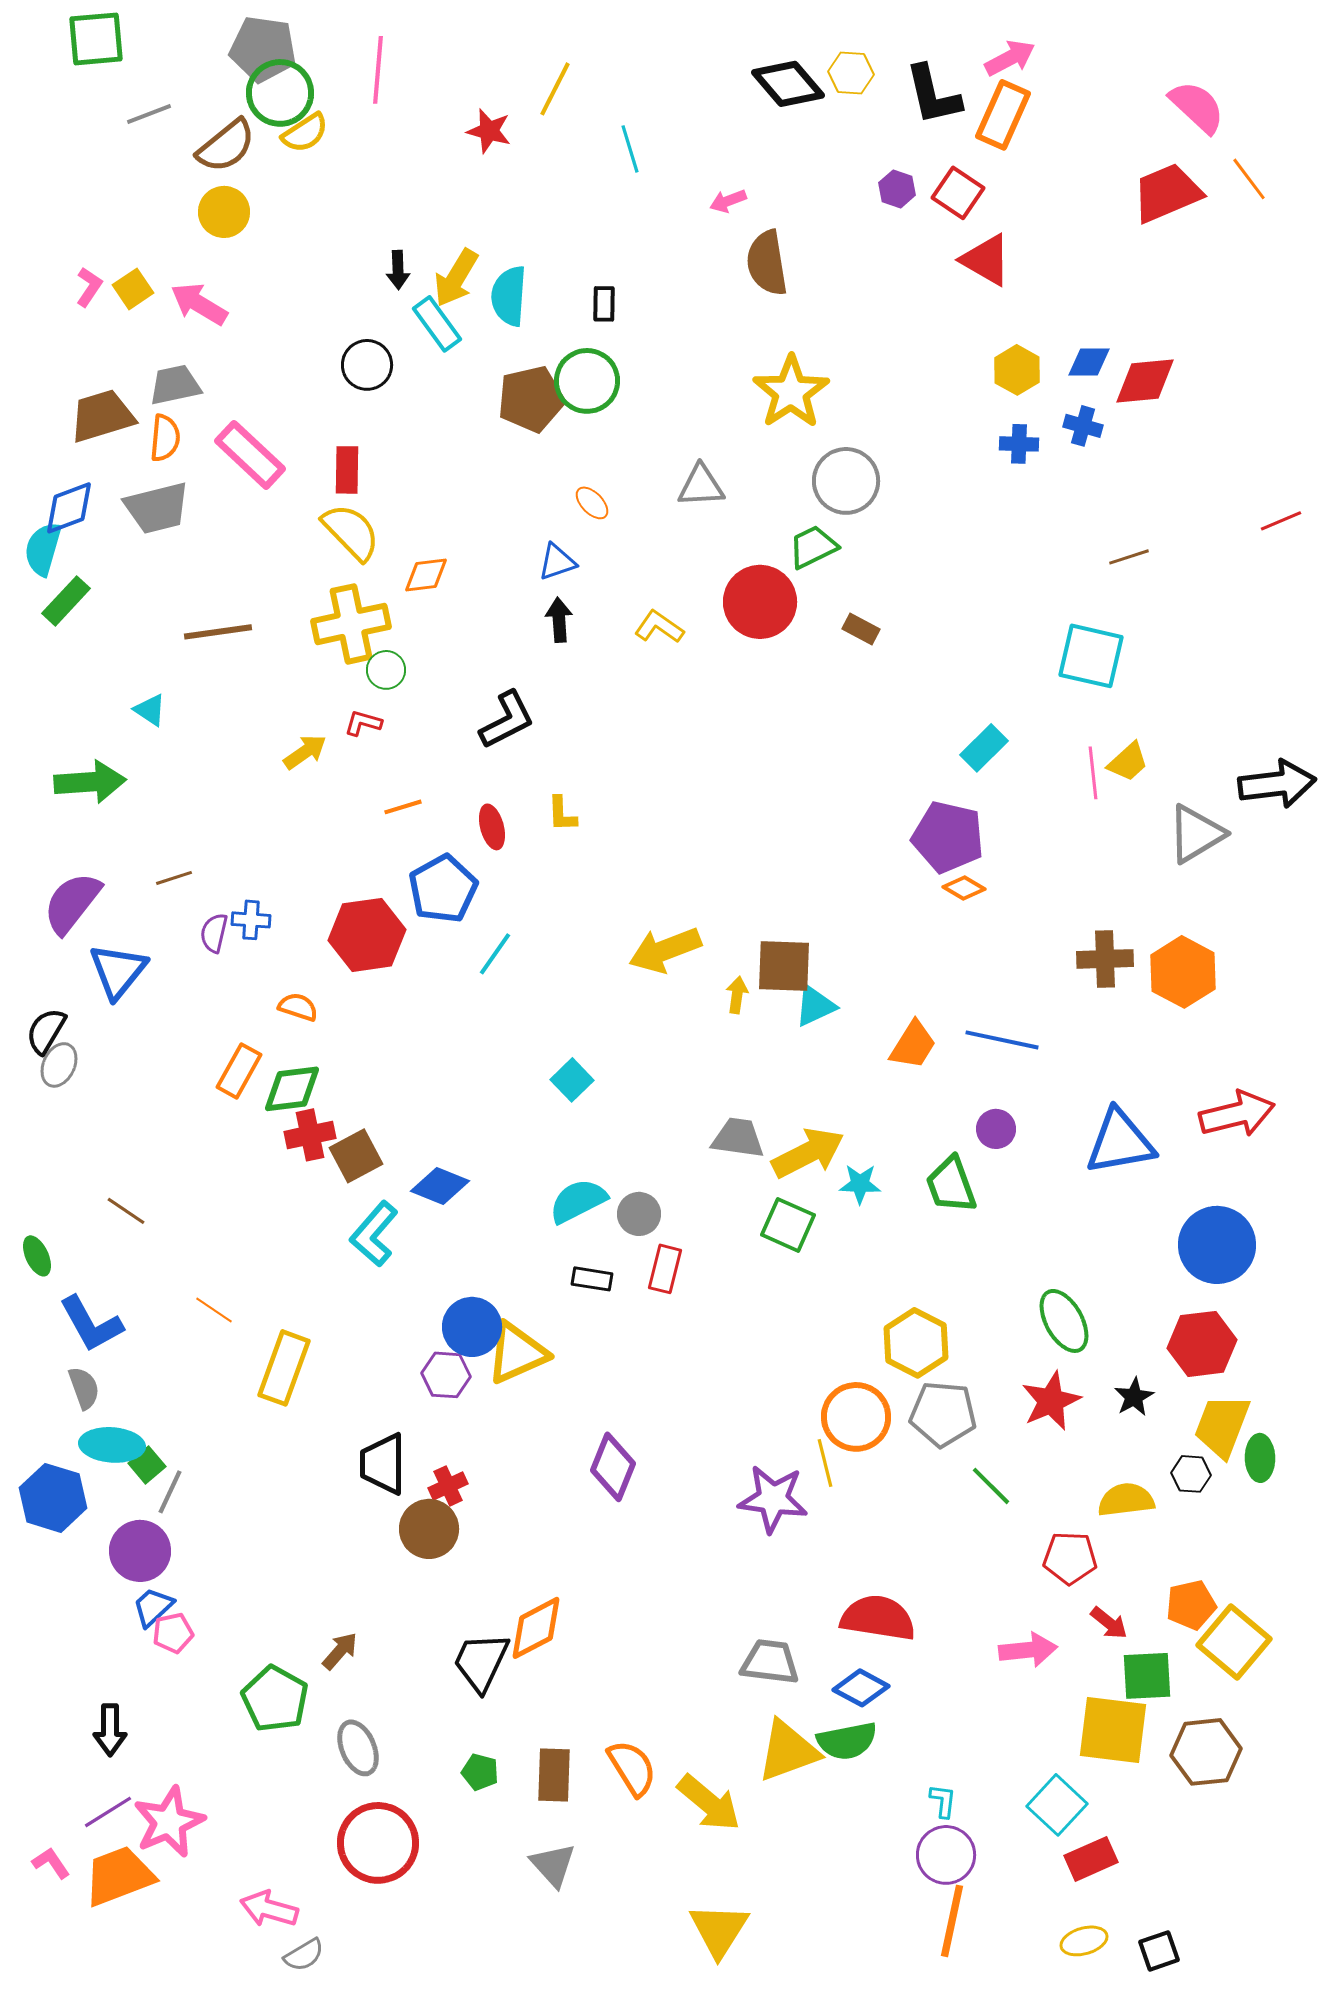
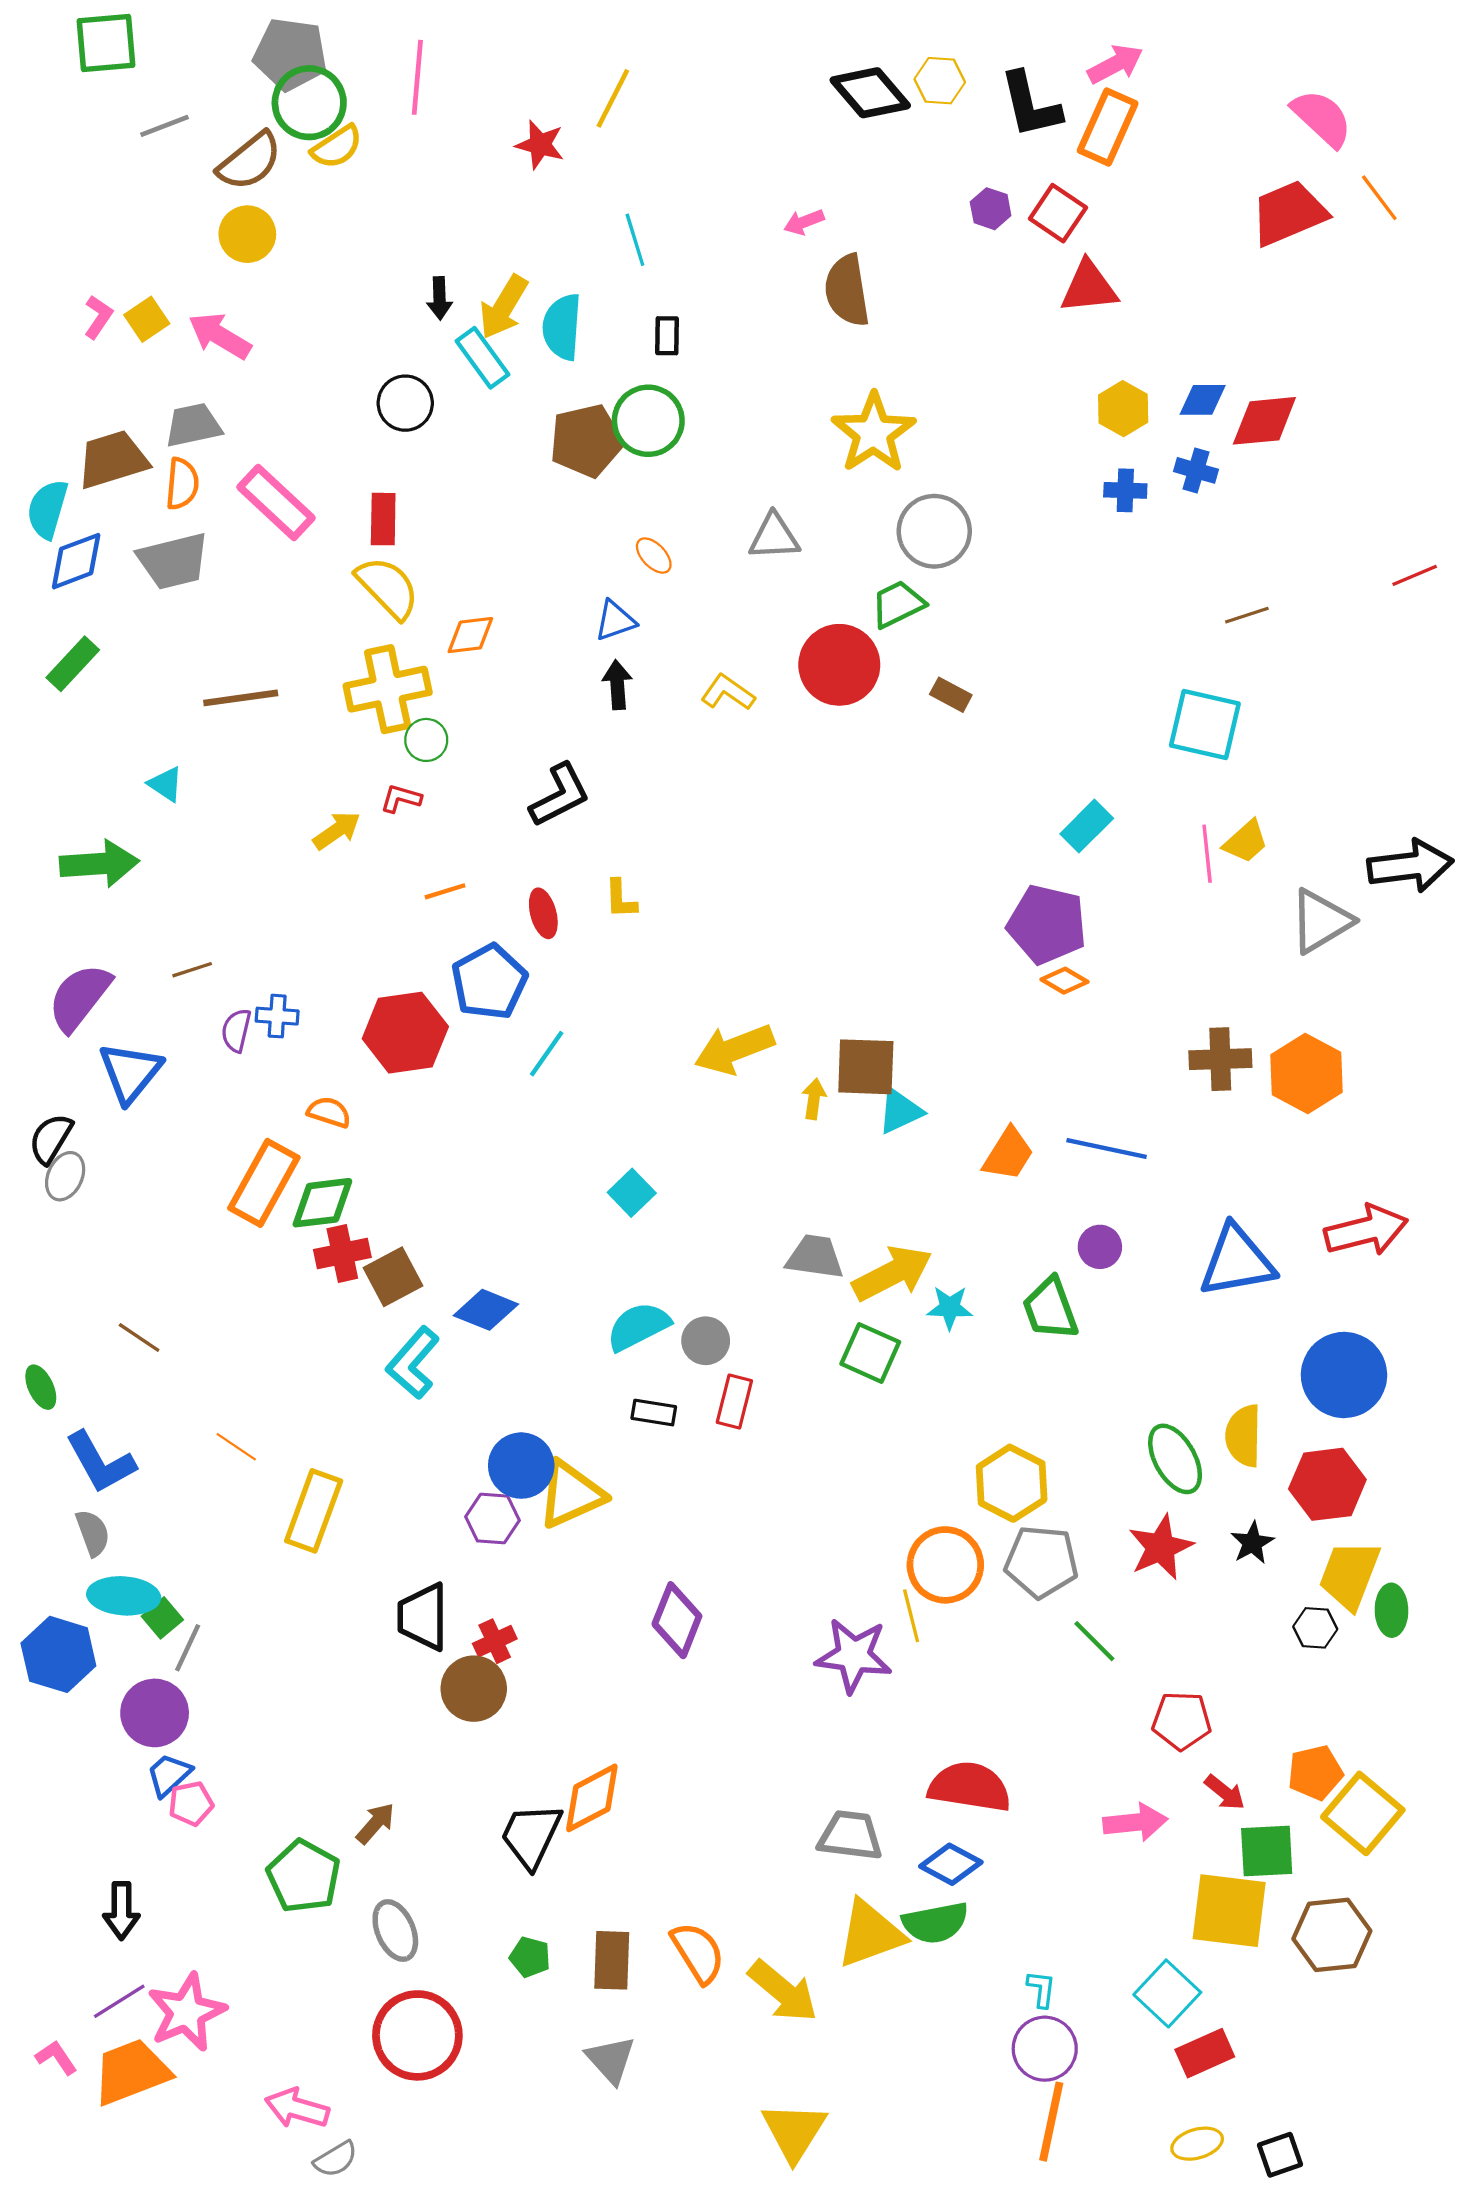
cyan line: (630, 149) -> (635, 240), moved
red triangle: (986, 260) -> (1089, 287), turned -36
cyan semicircle: (43, 549) -> (47, 509), moved
orange rectangle: (239, 1071) -> (264, 1183), size x1.4
yellow semicircle: (1126, 1500) -> (1243, 1436), moved, turned -82

